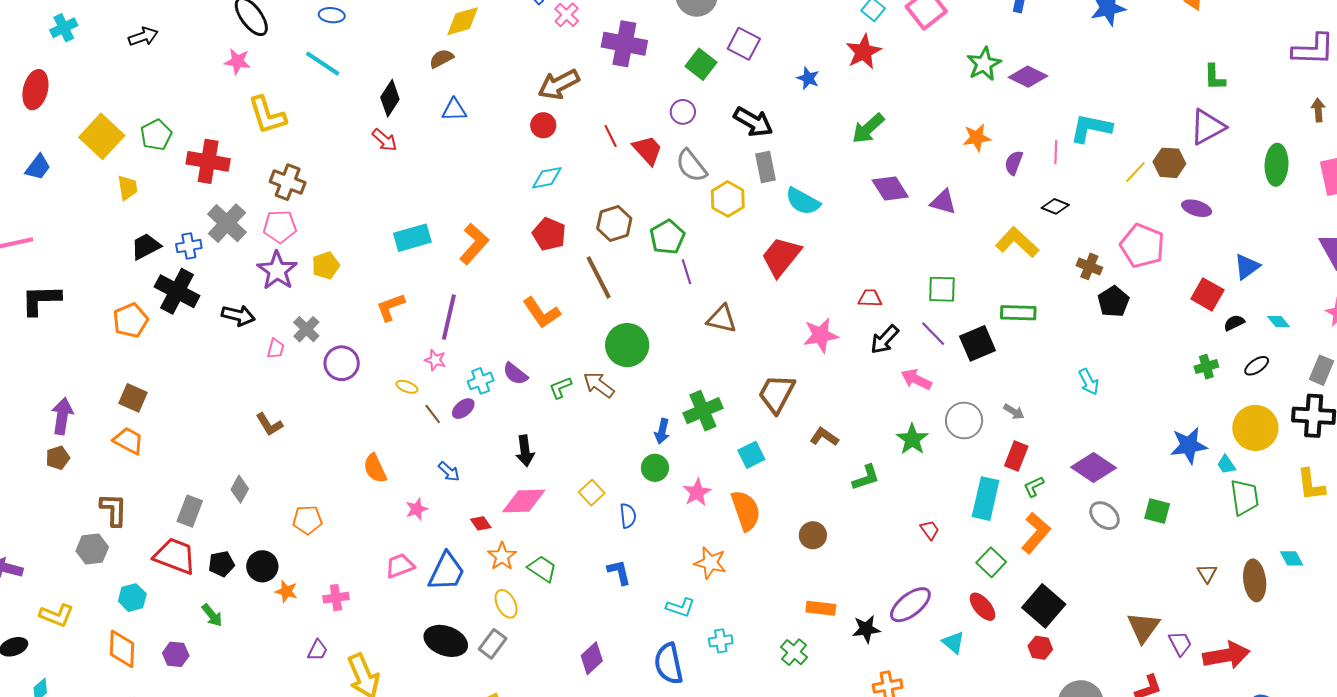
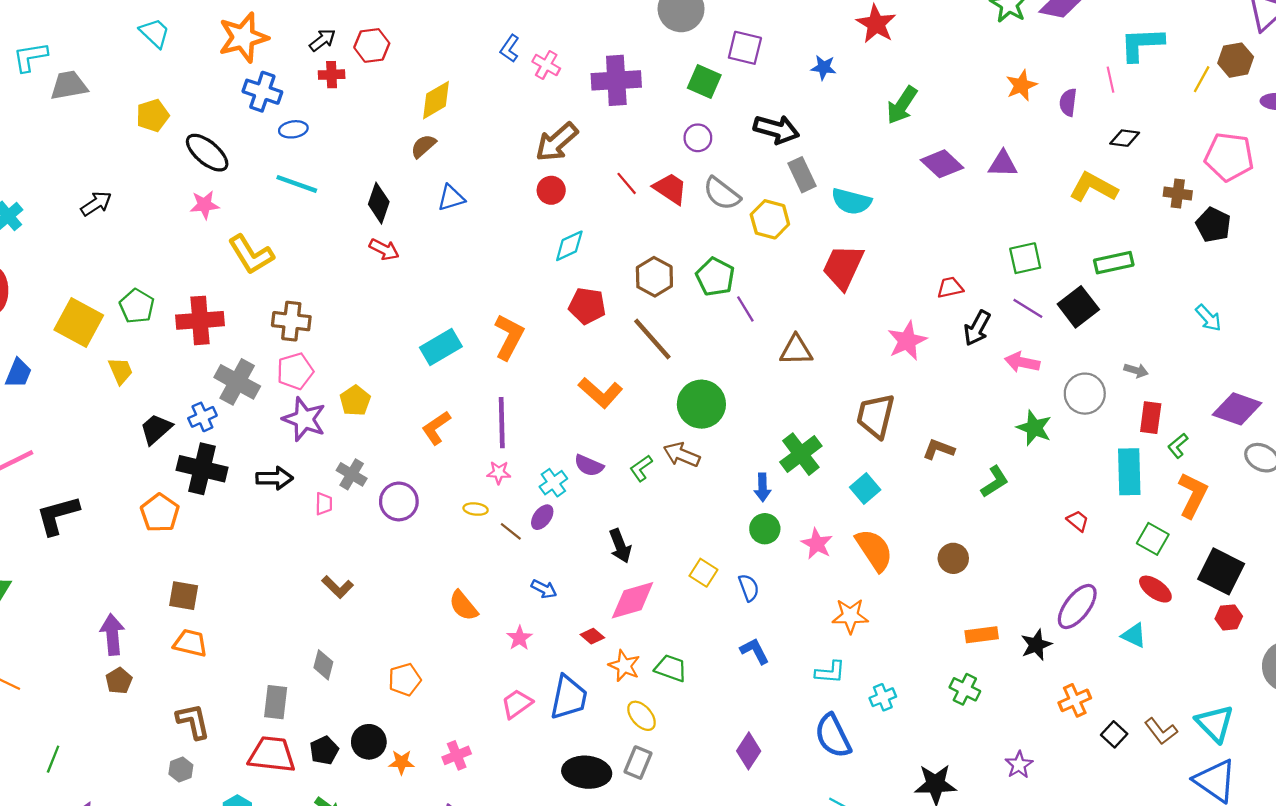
gray hexagon: (92, 549) -> (181, 770), size x0.7

